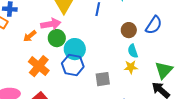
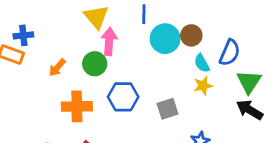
pink arrow: (51, 24) -> (109, 41), moved, turned -66
blue semicircle: (154, 25) -> (230, 53), moved
cyan circle: (75, 49) -> (165, 39), moved
orange cross: (39, 66) -> (77, 106), turned -30

